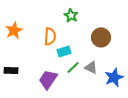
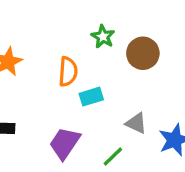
brown circle: (101, 37) -> (143, 53), moved
green line: (73, 67) -> (113, 157), moved

